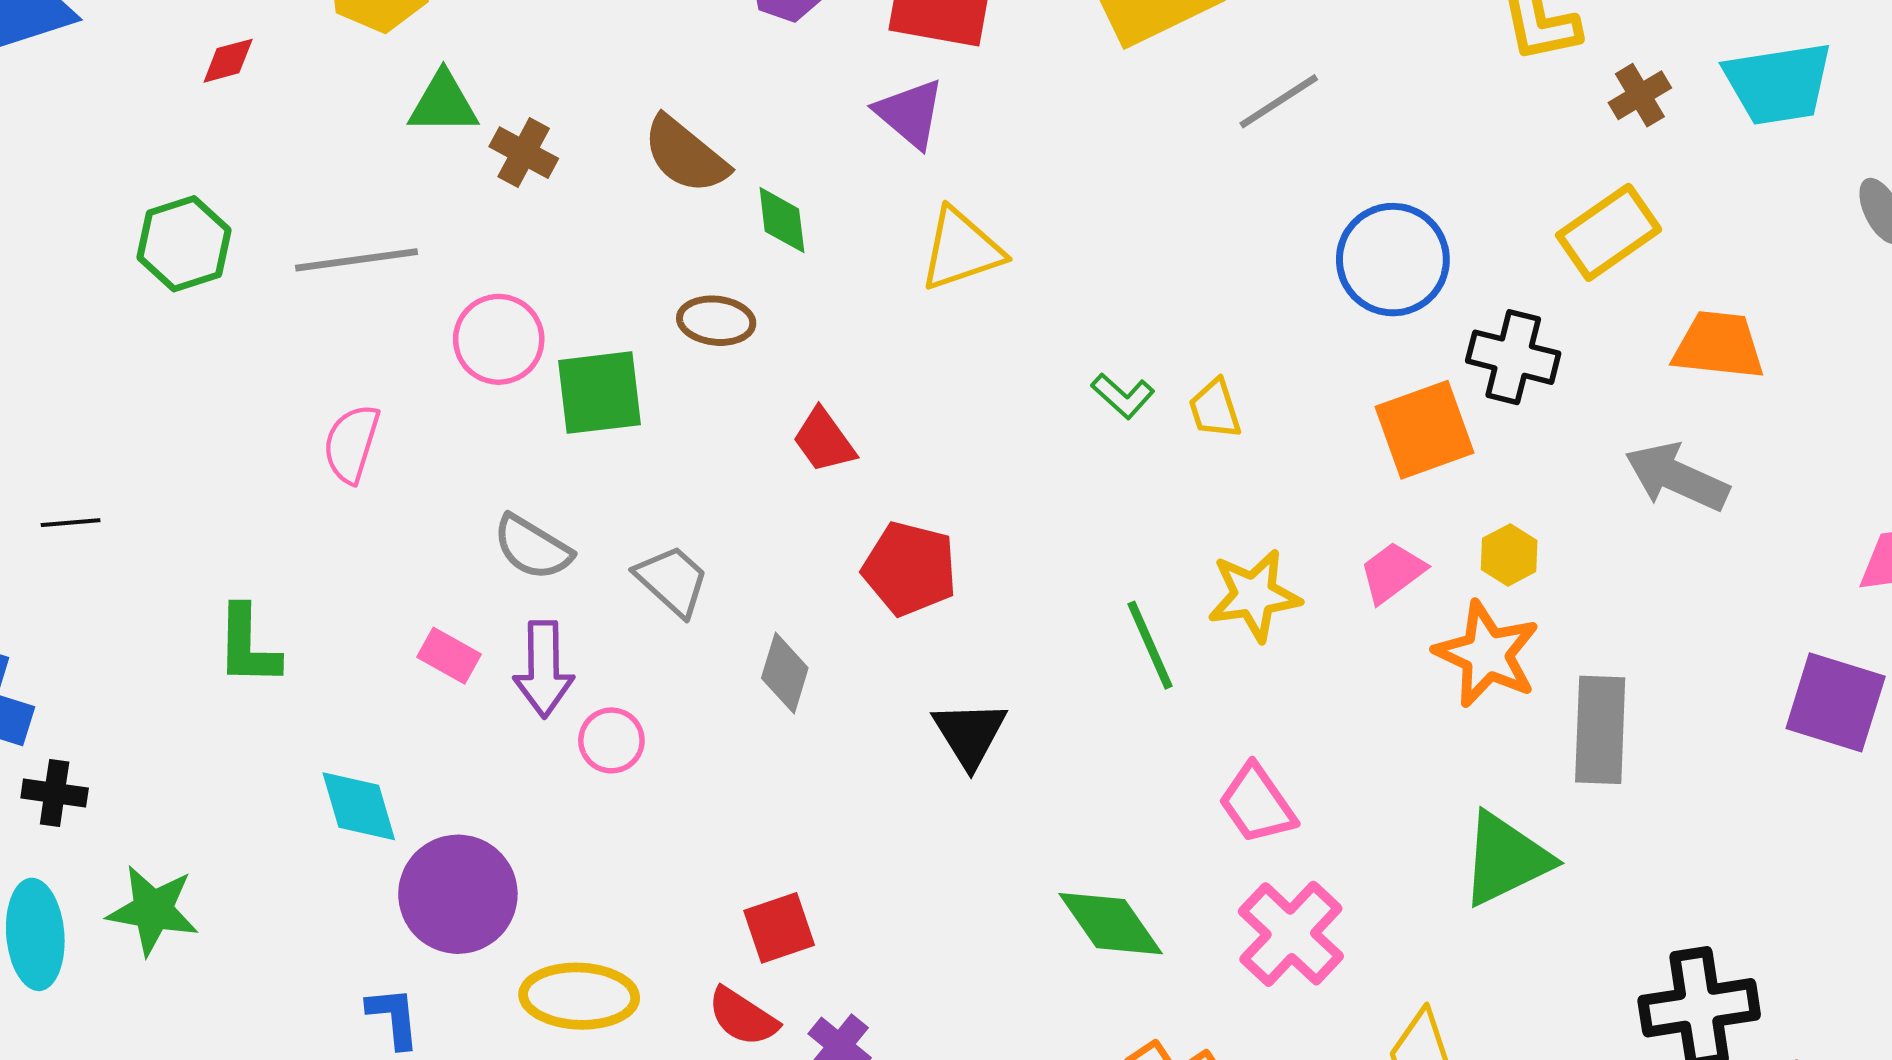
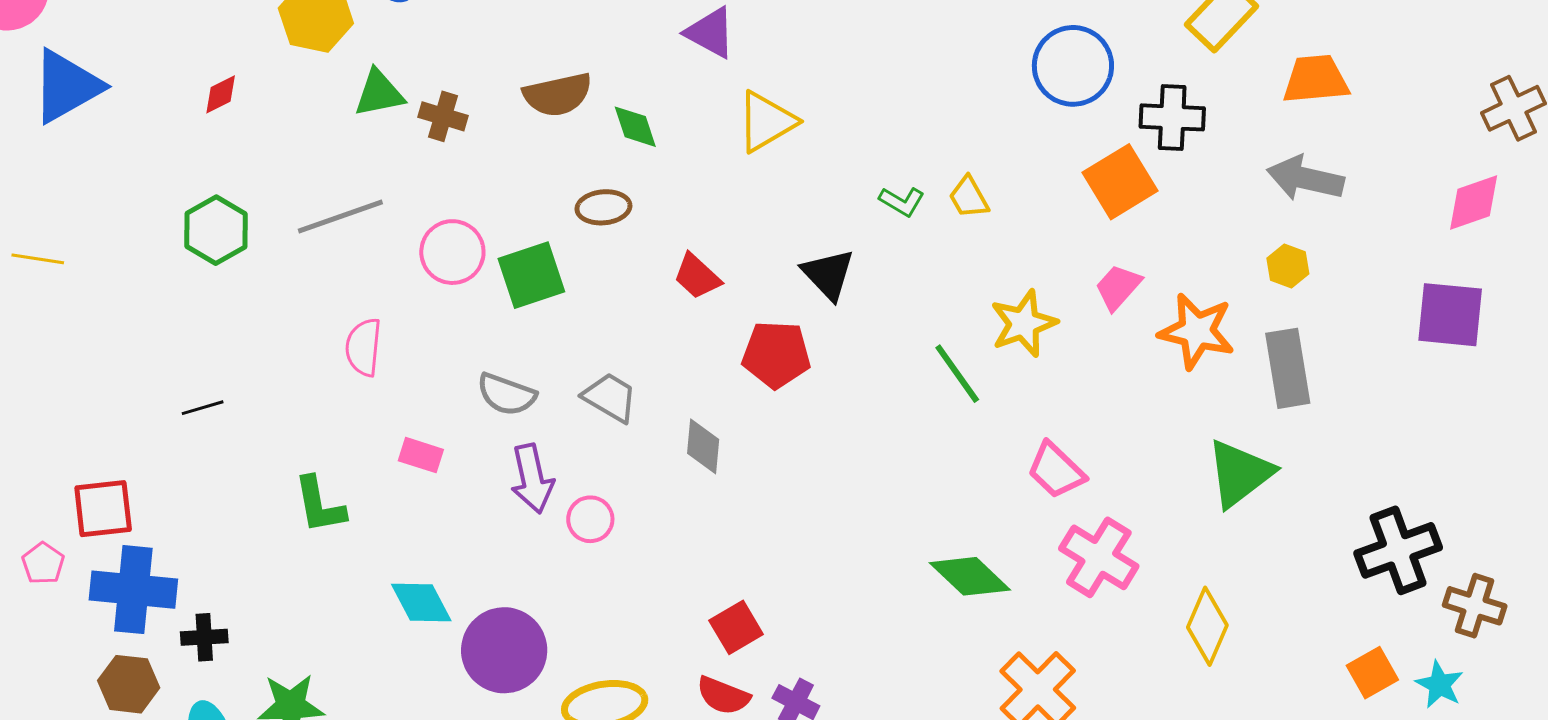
brown semicircle: (685, 155) -> (558, 95), turned -40
black line: (71, 523) -> (203, 408), moved
yellow hexagon: (1509, 555) -> (1288, 266), moved
pink rectangle: (449, 656) -> (421, 455), moved
black triangle: (970, 734) -> (828, 274), moved

